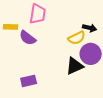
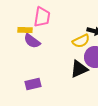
yellow rectangle: (11, 27) -> (25, 30), moved

